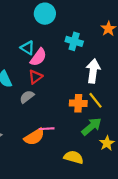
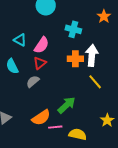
cyan triangle: (28, 48) -> (20, 40), moved
orange cross: (78, 103) -> (75, 59), moved
green arrow: (92, 126) -> (67, 105), moved
pink line: (47, 129) -> (55, 127), moved

